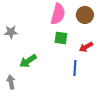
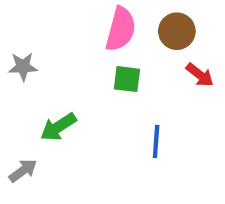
red arrow: (86, 47) -> (200, 75), moved, turned -112
gray arrow: (11, 82) -> (23, 171), turned 64

